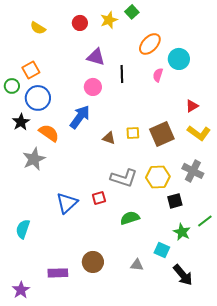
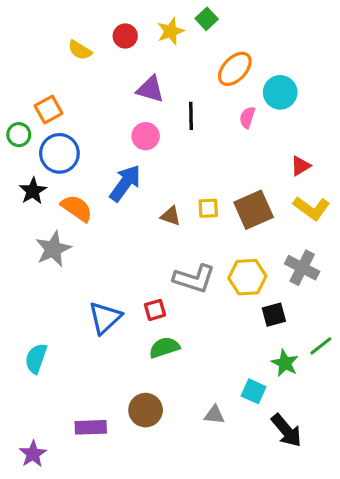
yellow semicircle: (38, 28) -> (80, 50), moved
green semicircle: (130, 218) -> (164, 347), moved

